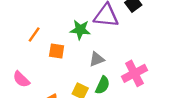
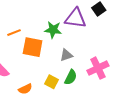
orange line: (34, 34) -> (14, 33), turned 32
orange square: (57, 51) -> (33, 47), size x1.5

